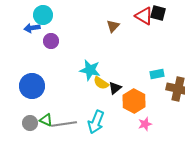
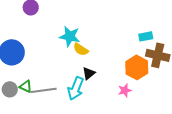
cyan rectangle: (157, 74) -> (146, 36), moved
black triangle: (115, 88) -> (89, 73), moved
orange hexagon: (134, 101) -> (137, 67), moved

